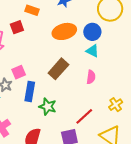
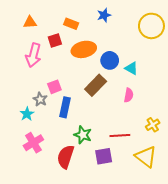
orange ellipse: (64, 31) -> (84, 49), moved
blue circle: (92, 32) -> (110, 60), moved
green star: (48, 107) -> (83, 135), moved
red line: (84, 116) -> (120, 135), turned 36

